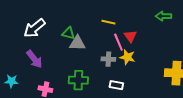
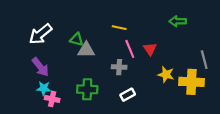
red triangle: (130, 36) -> (150, 49), moved
yellow star: (127, 57) -> (166, 74), moved
cyan star: (11, 81) -> (44, 88), moved
white rectangle: (116, 85) -> (128, 95), turned -40

